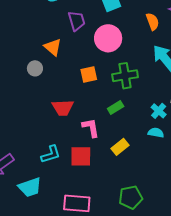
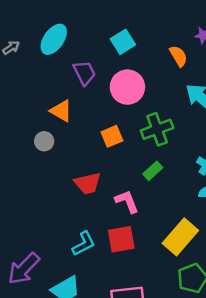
yellow rectangle: (120, 147) -> (180, 237), moved, size x1.6

